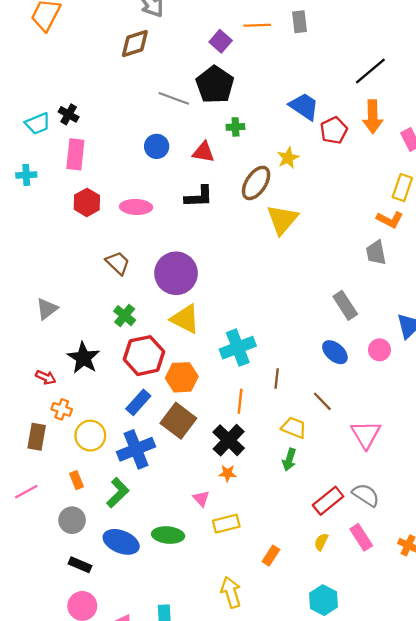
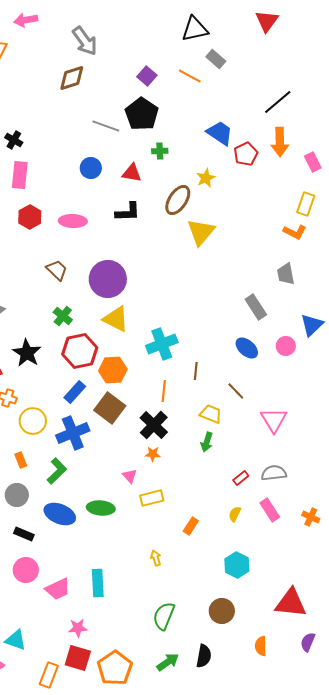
gray rectangle: (299, 22) -> (216, 59), turned -42
orange line: (257, 25) -> (190, 76), moved, turned 30
gray trapezoid: (376, 253) -> (286, 274), moved
gray semicircle: (366, 495) -> (274, 473), turned -40
red rectangle: (328, 501) -> (241, 478), size x0.6
yellow arrow: (231, 592) -> (156, 558), size x0.6

